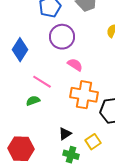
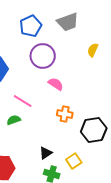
orange cross: (84, 95) -> (65, 114), size x0.6

